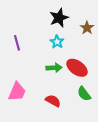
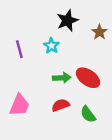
cyan star: (57, 42) -> (51, 46), moved
green semicircle: (84, 94) -> (88, 114), moved
red semicircle: (53, 101) -> (61, 105), moved, turned -49

